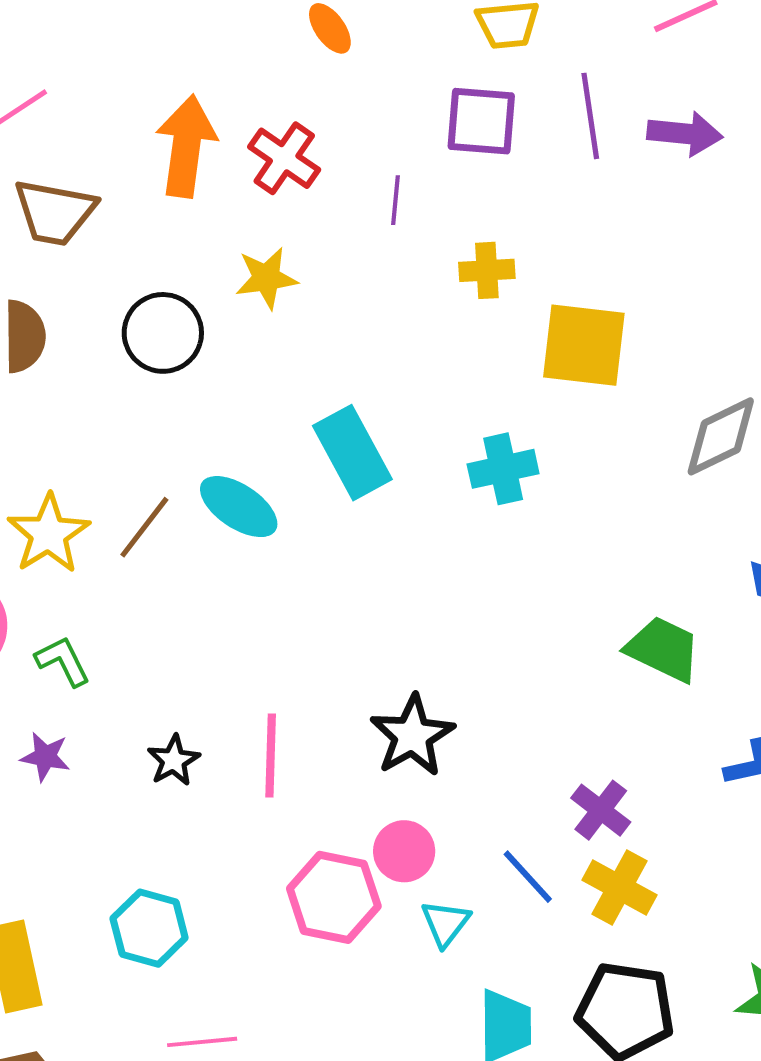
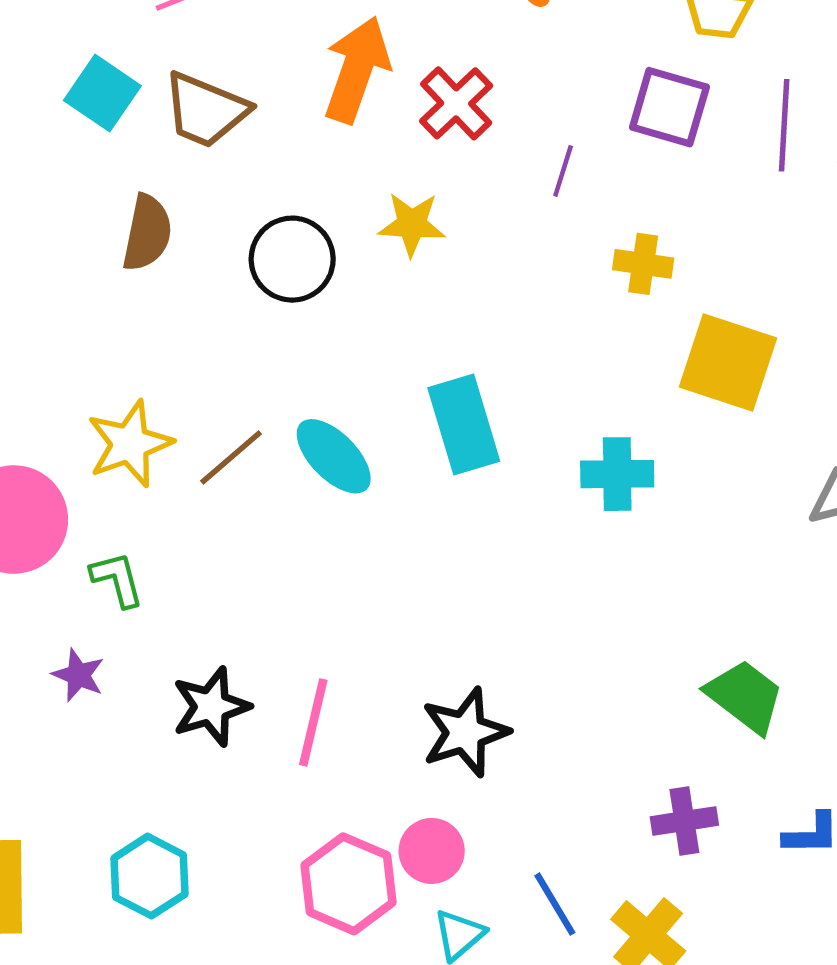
black star: (174, 760) -> (211, 707), size x1.4
purple cross: (601, 810) -> (684, 821), moved, turned 32

